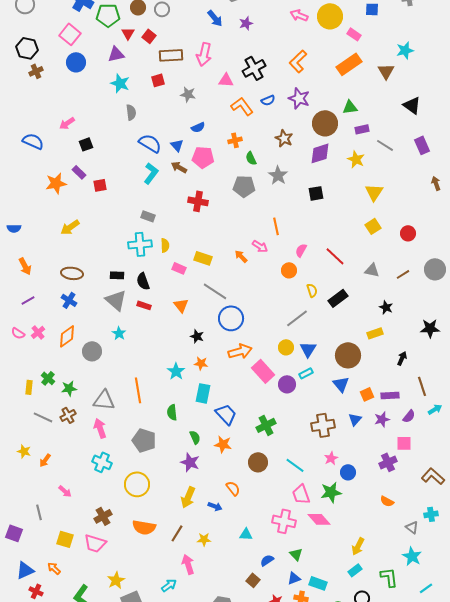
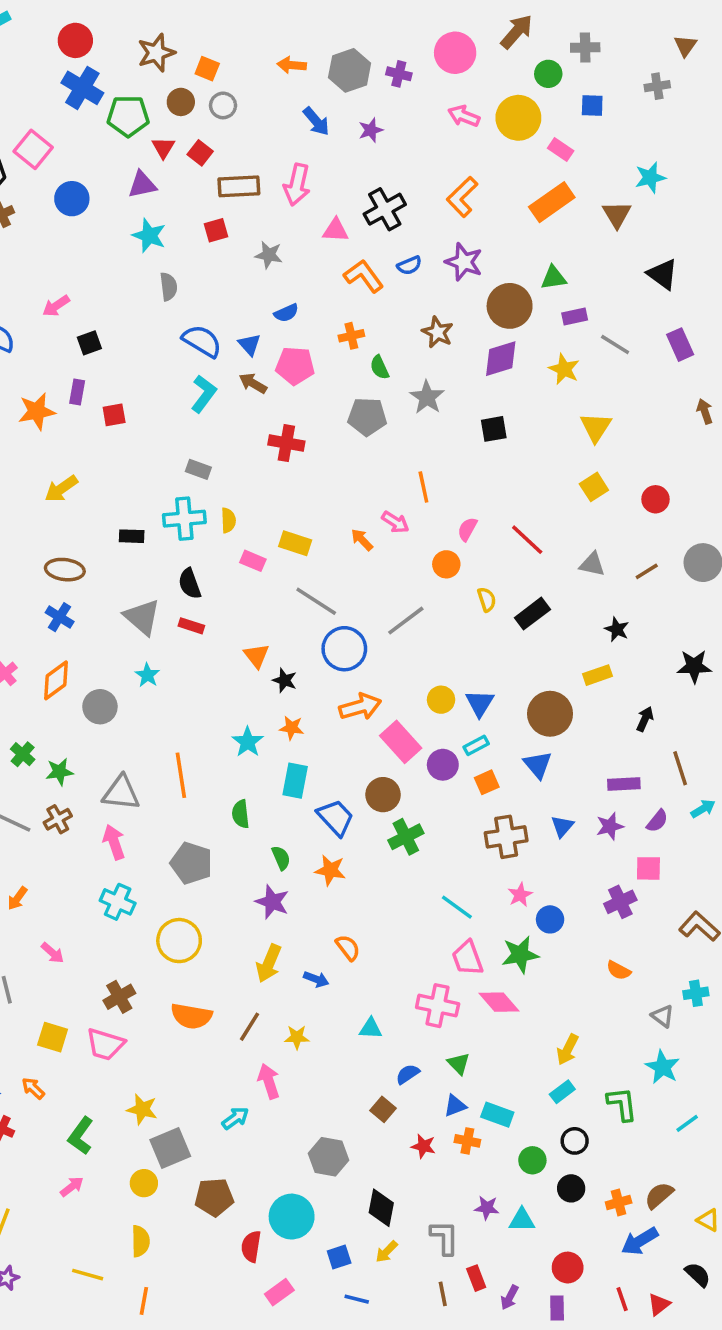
pink square: (70, 34) -> (33, 149), moved
purple rectangle: (79, 172) -> (77, 392), turned 56
black rectangle: (117, 275) -> (132, 536), moved
orange triangle: (181, 305) -> (256, 656), moved
gray line: (297, 318) -> (406, 621), moved
orange square: (367, 394) -> (487, 782), moved
brown circle: (258, 462) -> (383, 795), moved
yellow star: (116, 580) -> (142, 1109), turned -30

